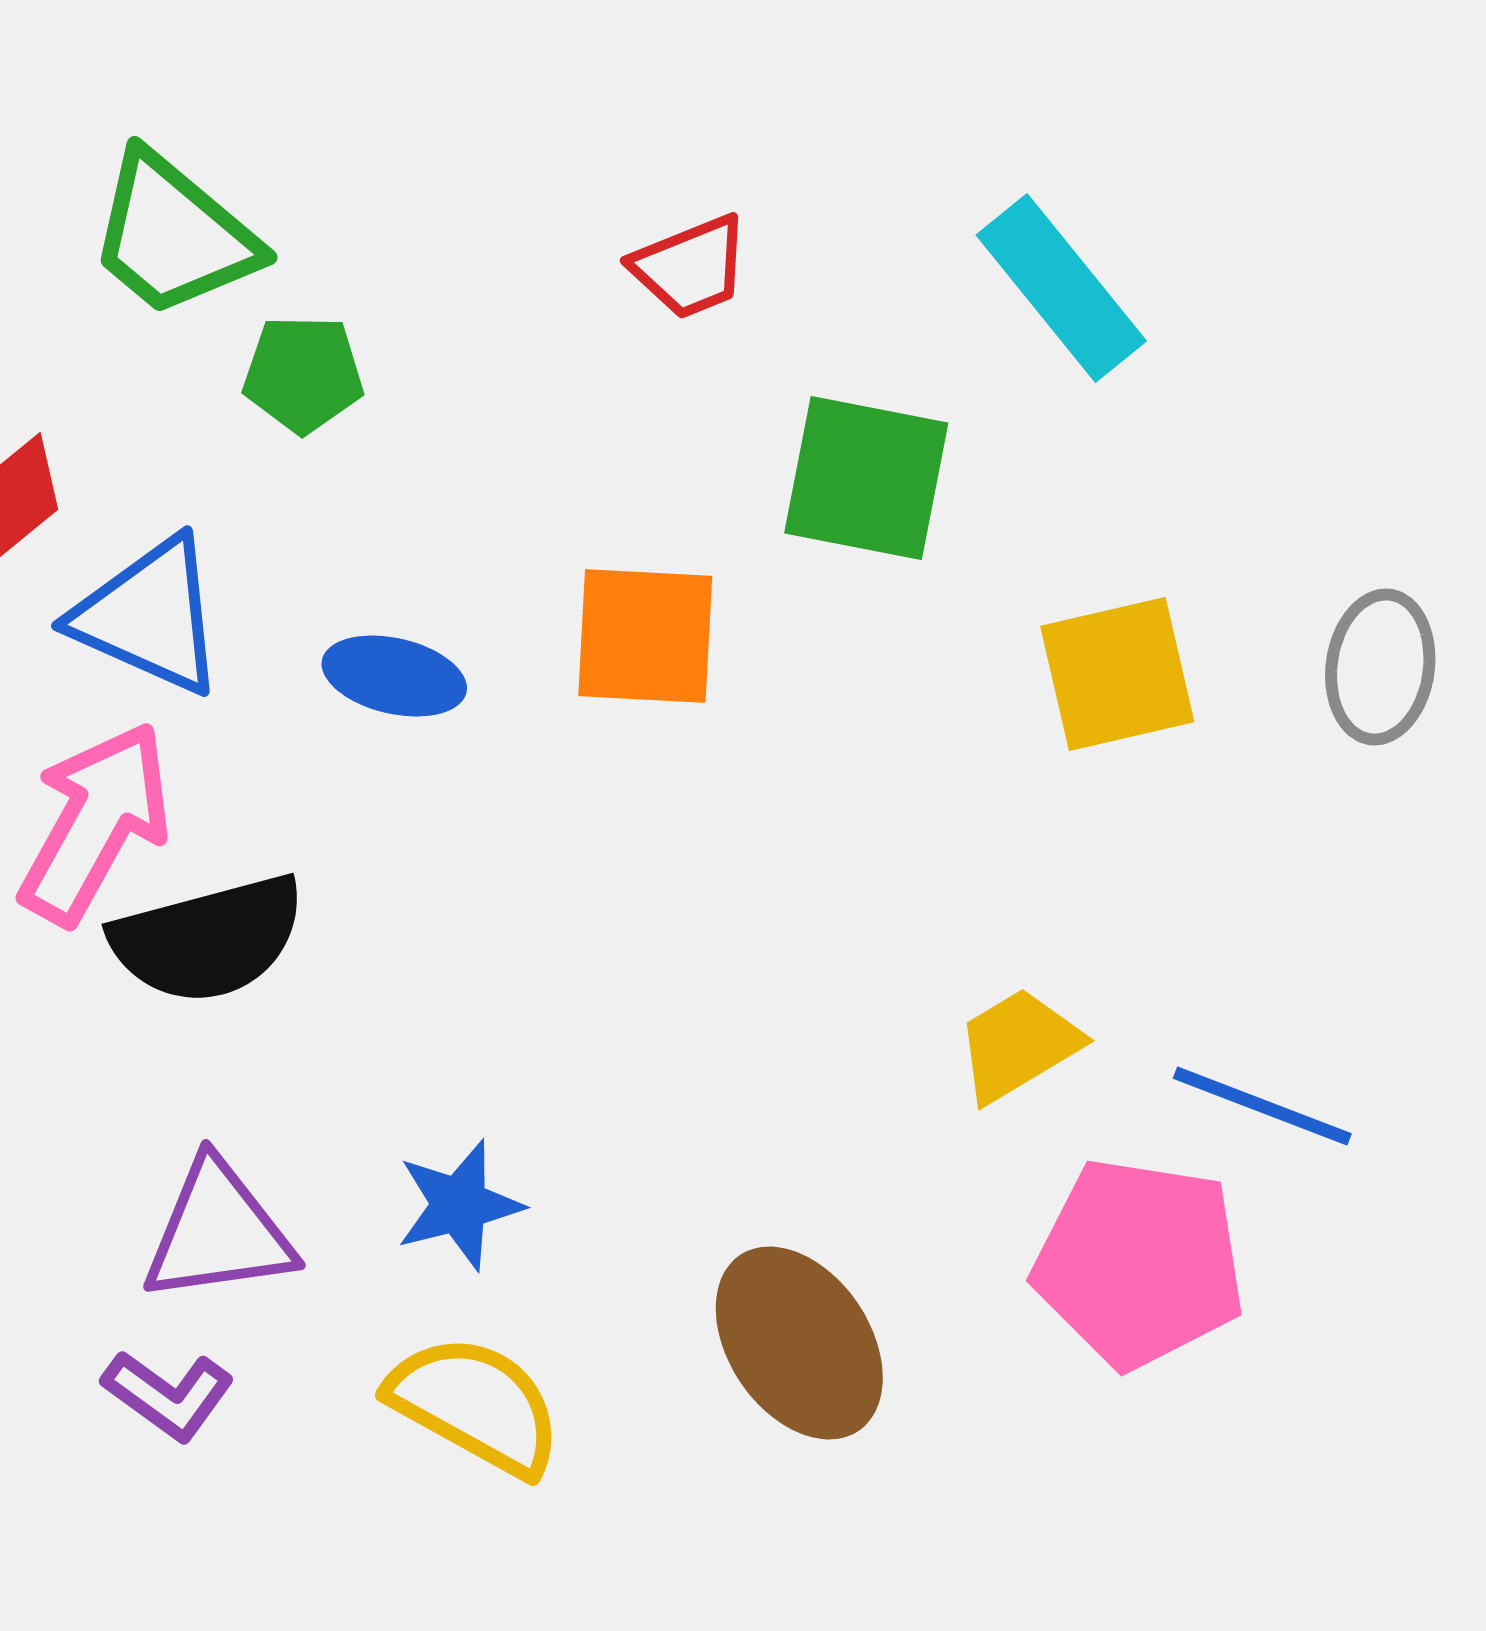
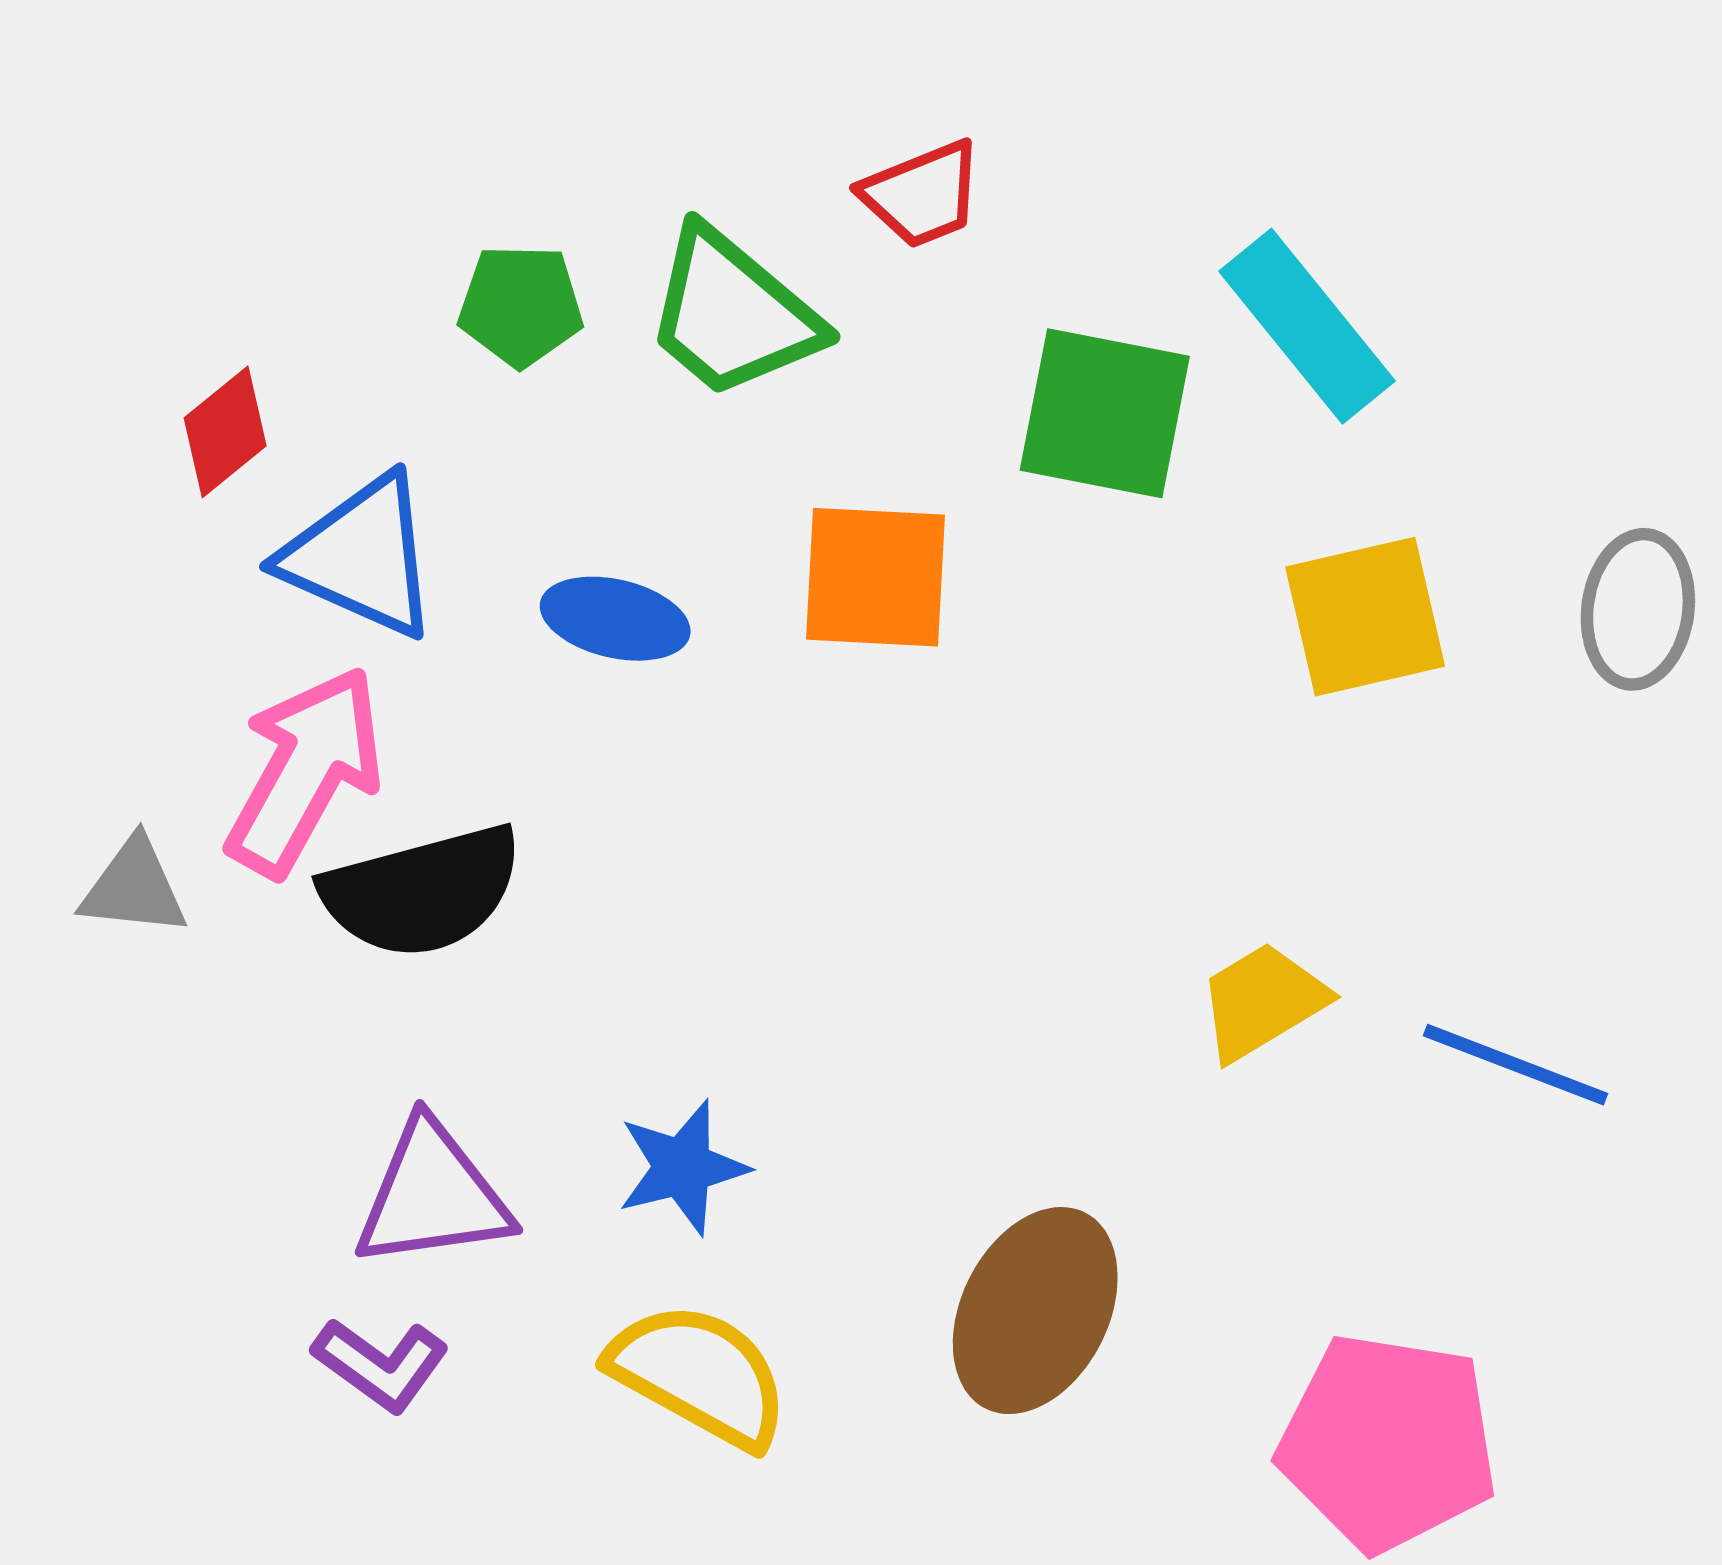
green trapezoid: (173, 235) -> (732, 314), moved
cyan rectangle: (1061, 288) -> (1307, 326), moved
pink pentagon: (1139, 1263) -> (1388, 1442), moved
brown ellipse: (799, 1343) -> (1035, 1311), turned 61

